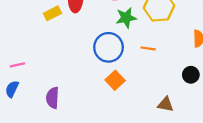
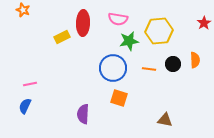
black circle: (191, 75) -> (173, 64), moved
orange square: (115, 80) -> (119, 98), turned -30
purple semicircle: (53, 98) -> (83, 114), moved

